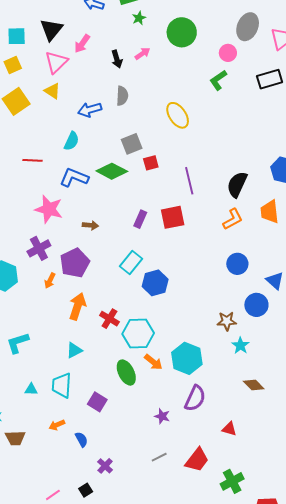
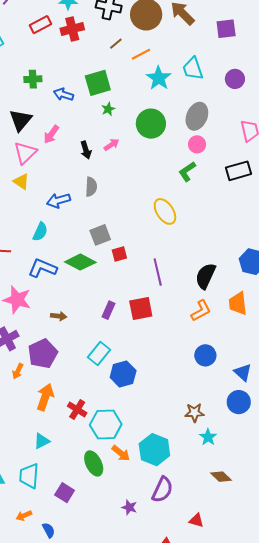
gray ellipse: (248, 27) -> (197, 116), moved
yellow ellipse: (178, 115) -> (165, 211), moved
blue circle: (256, 305) -> (239, 402), moved

